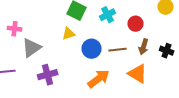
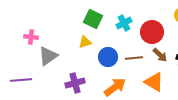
red circle: (136, 24) -> (152, 32), size x1.5
brown arrow: (144, 47) -> (160, 55), turned -63
purple cross: (48, 75) -> (75, 83), moved

